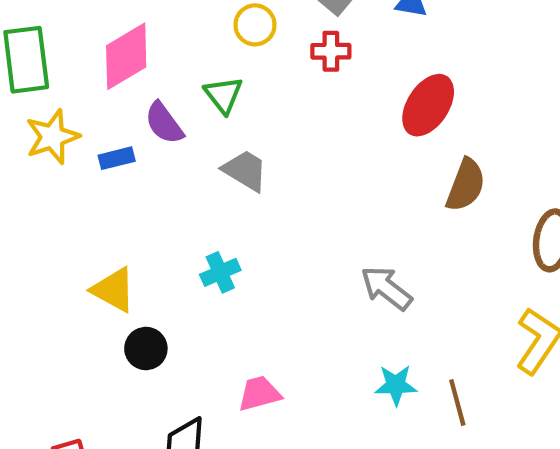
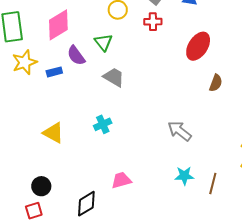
brown semicircle: (466, 185) -> (216, 83), size x0.7
black circle: (146, 349) -> (41, 186), moved
brown line: (457, 403) -> (213, 184), turned 30

